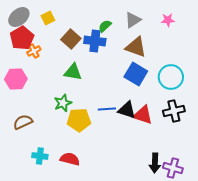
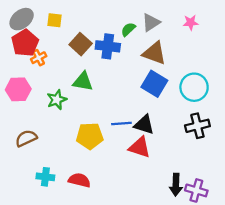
yellow square: (48, 18) -> (54, 20), turned 32
green semicircle: (105, 26) -> (128, 29), moved
green star: (63, 103) -> (57, 100), moved
red triangle: (143, 115) -> (140, 147), moved

